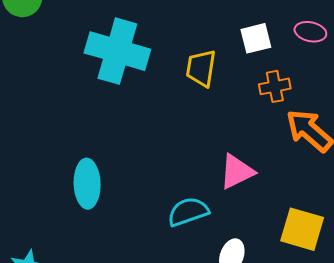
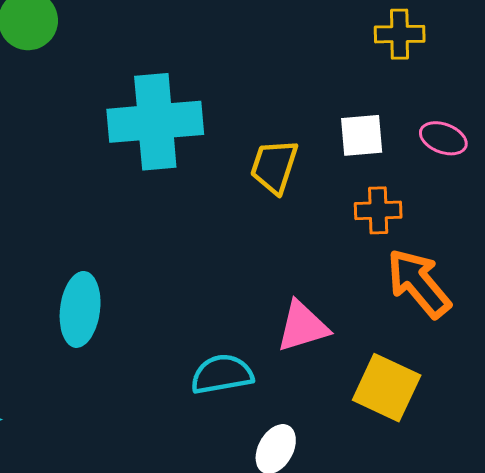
cyan cross: (117, 51) -> (155, 122), turned -30
yellow square: (302, 229) -> (387, 388), moved

